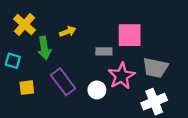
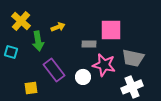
pink star: (121, 76) -> (104, 65), turned -30
yellow square: (27, 88) -> (31, 88), moved

